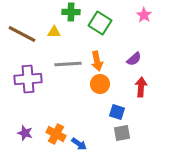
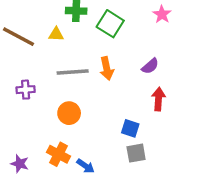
purple cross: (28, 79) -> (26, 90), size x0.6
orange circle: (100, 84) -> (69, 113), moved
purple star: (25, 133) -> (20, 164), moved

